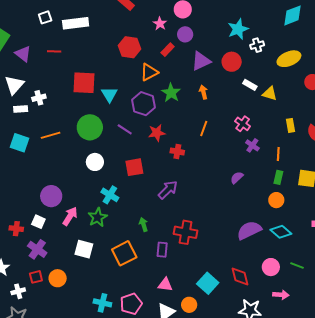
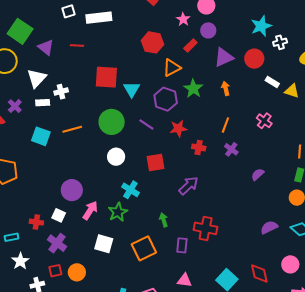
purple cross: (252, 145) -> (231, 149), moved
purple semicircle: (249, 230) -> (269, 227), size x0.7

